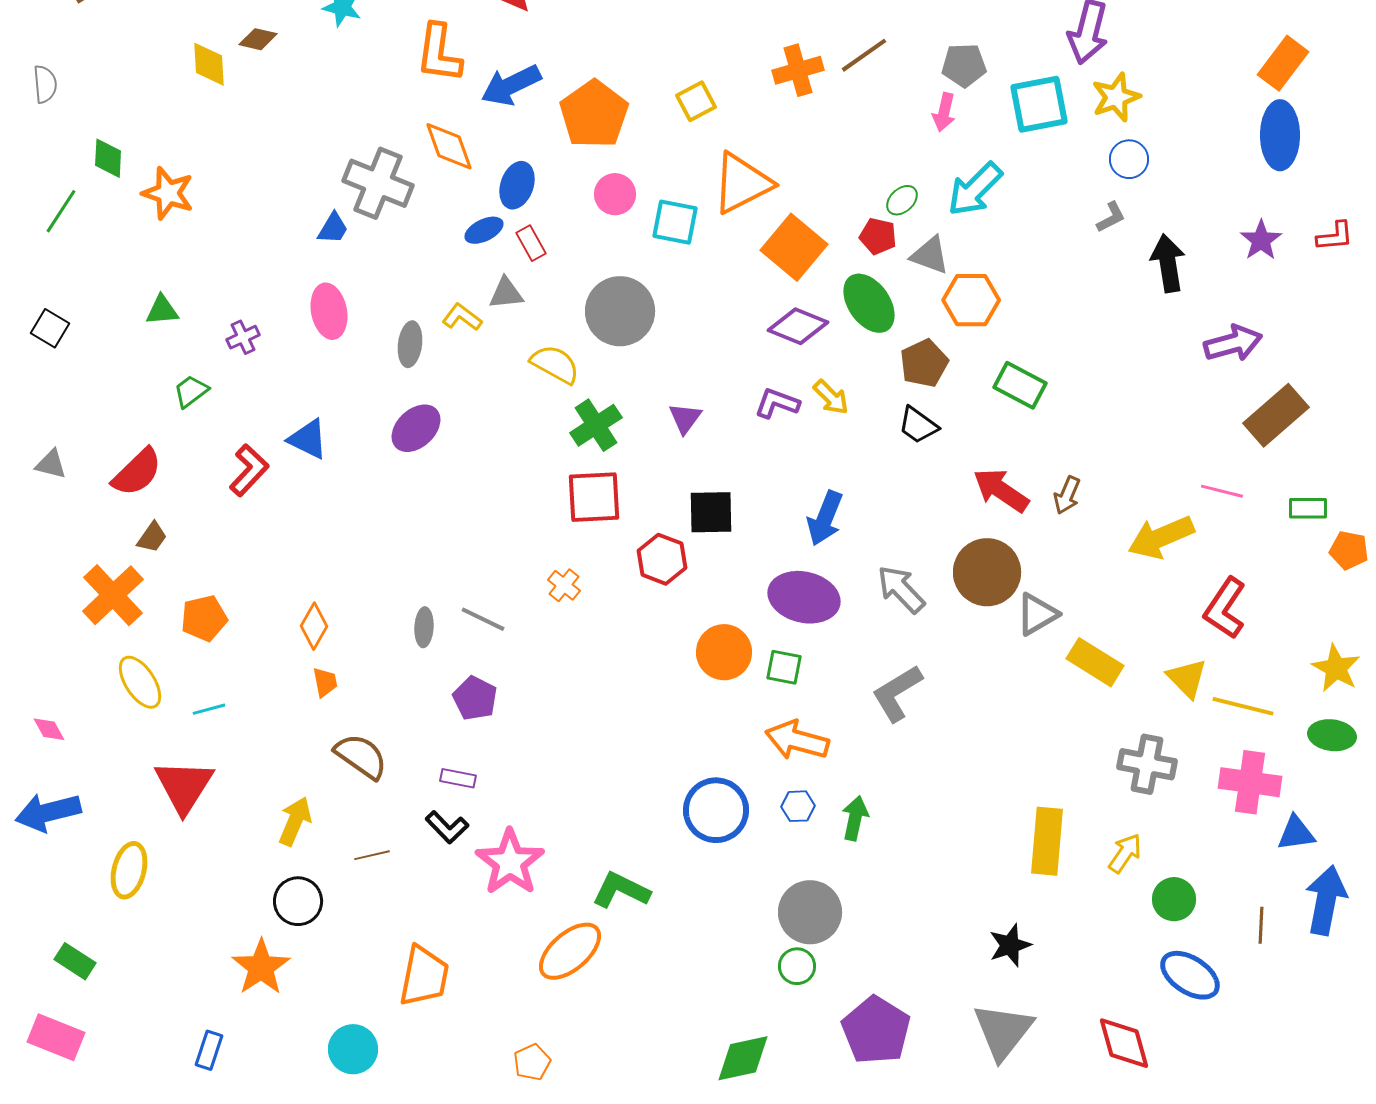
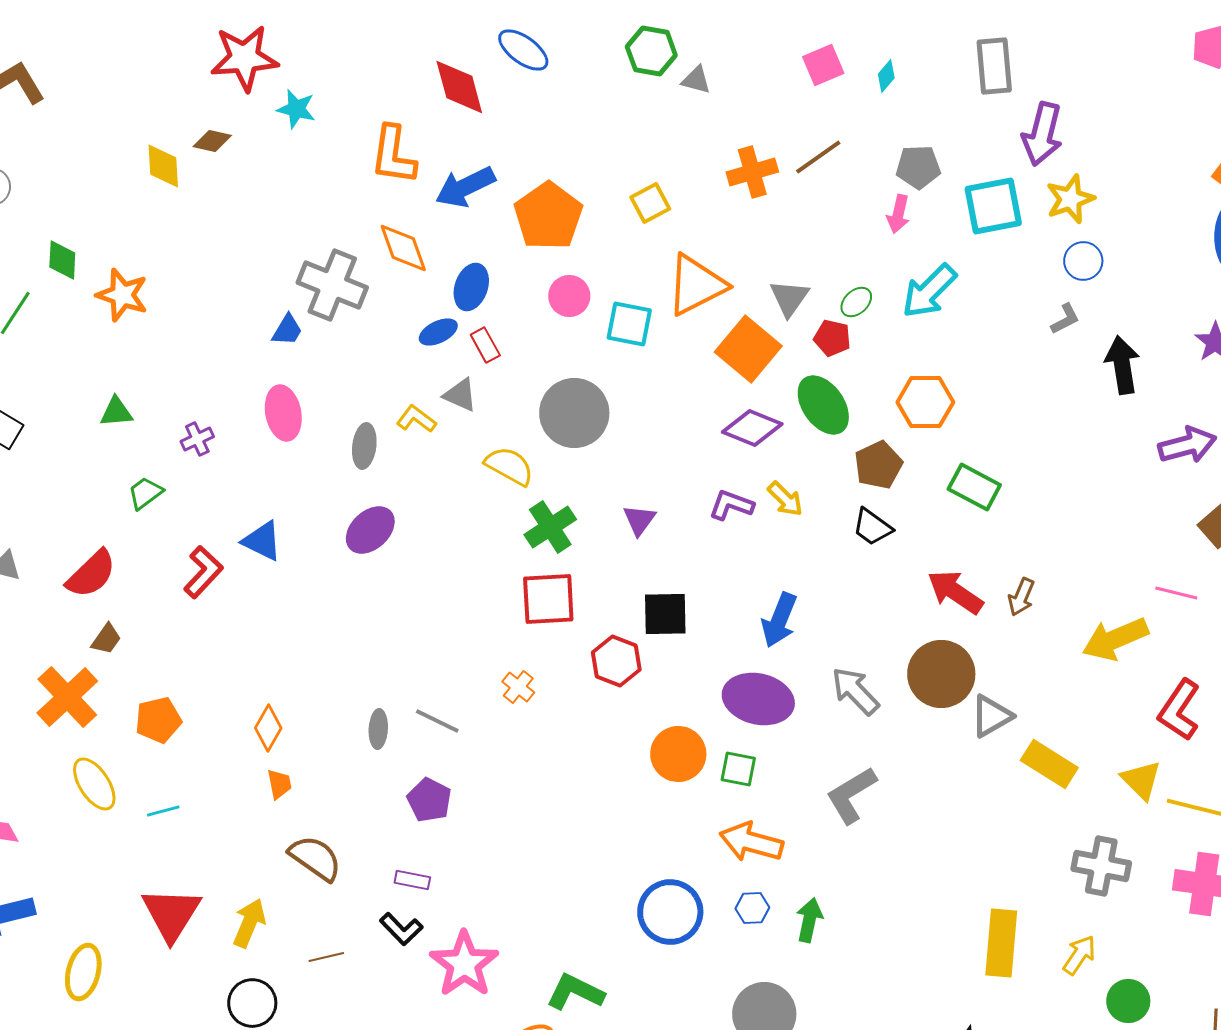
gray triangle: (930, 255) -> (789, 298), moved, turned 45
gray triangle: (506, 293) -> (460, 395), turned 30
red triangle: (184, 786) -> (171, 914), moved

